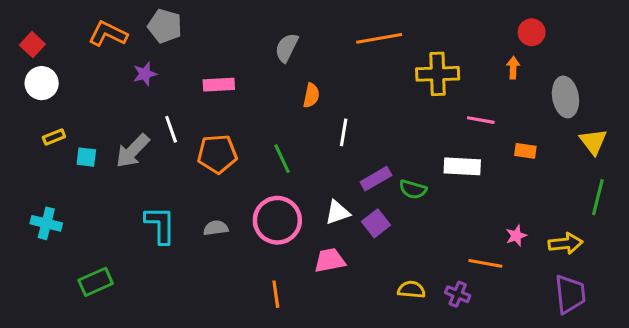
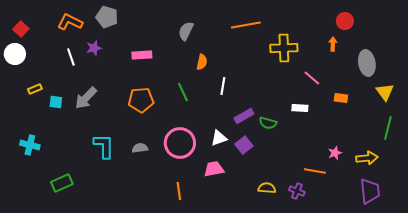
white circle: (42, 83) -> (15, 54), moved
pink line: (481, 120) -> (312, 78), turned 30
white line: (171, 129) -> (71, 57), moved
green line: (282, 159) -> (183, 92), moved
white rectangle: (462, 166) -> (300, 108), size x0.7

